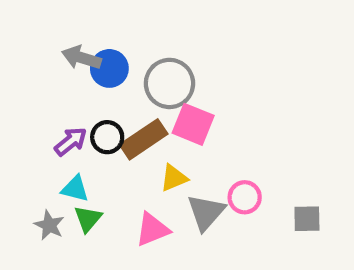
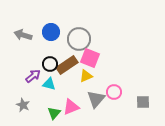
gray arrow: (81, 58) -> (23, 35), moved
purple arrow: (71, 141) -> (33, 76), moved
yellow triangle: (174, 178) -> (86, 76), moved
cyan triangle: (75, 189) -> (49, 84), moved
green triangle: (88, 219) -> (54, 113), moved

